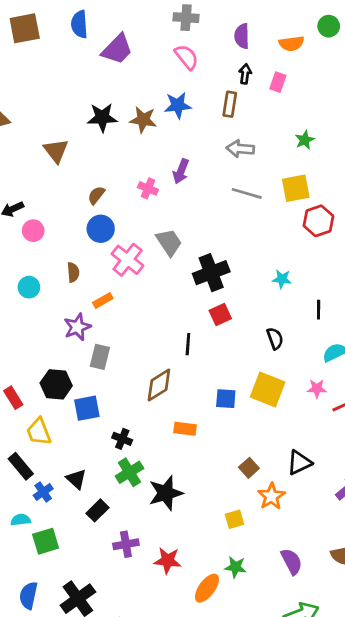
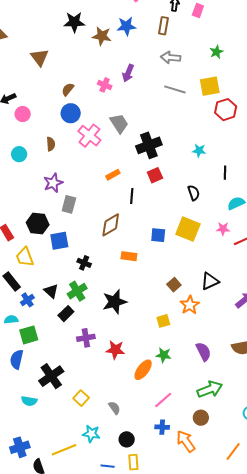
black star: (102, 117) -> (74, 22), moved
orange rectangle: (103, 300) -> (113, 175), moved
green cross: (129, 472) -> (77, 291), moved
blue semicircle: (29, 595) -> (17, 359), moved

